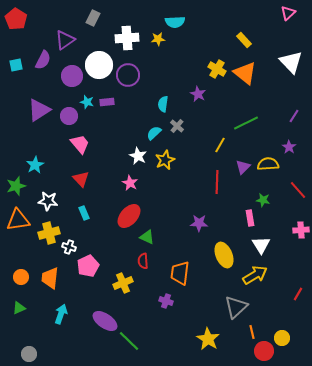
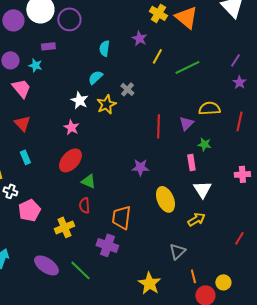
cyan star: (87, 102) -> (35, 65), moved
gray cross: (177, 126) -> (127, 89), moved
yellow line: (220, 145) -> (157, 56), moved
purple star: (289, 147) -> (239, 82), moved
purple triangle: (243, 167) -> (186, 123), moved
red line: (298, 190) -> (239, 121), moved, turned 54
yellow arrow: (255, 275) -> (196, 219), size x0.7
purple cross: (166, 301) -> (107, 245), size x1.5
gray triangle: (236, 307) -> (177, 251), size x0.7
green line: (129, 341) -> (80, 270), moved

